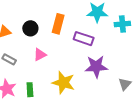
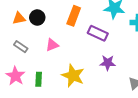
black circle: (30, 28) -> (37, 18), moved
purple star: (96, 67) -> (108, 63), size x0.7

